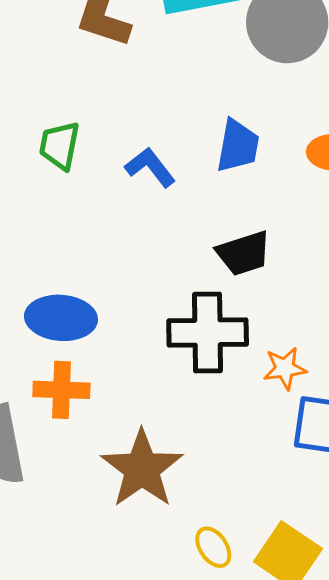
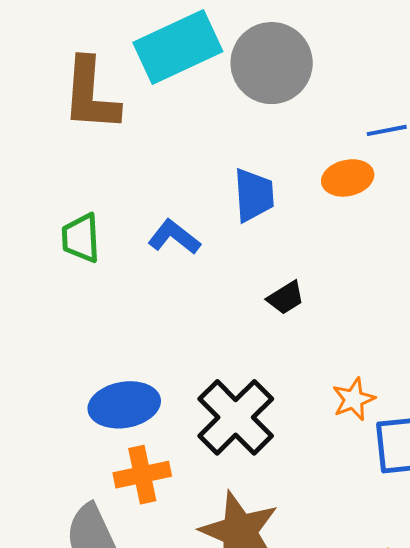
black trapezoid: (244, 253) -> (286, 298), size x0.7
black cross: (208, 332) -> (236, 417), moved, turned -30

